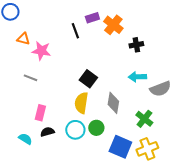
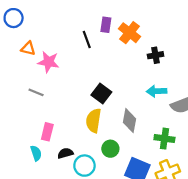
purple rectangle: (92, 18) -> (106, 25), turned -64
green cross: (144, 119) -> (164, 139), turned -30
cyan circle: (75, 130) -> (84, 166), moved
black semicircle: (47, 132) -> (65, 153), moved
cyan semicircle: (25, 139) -> (36, 153), moved, turned 40

